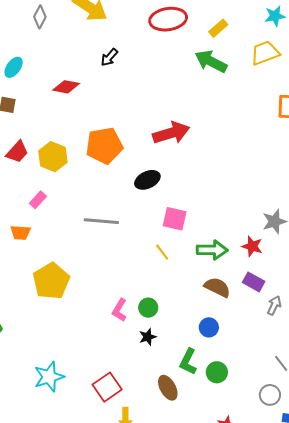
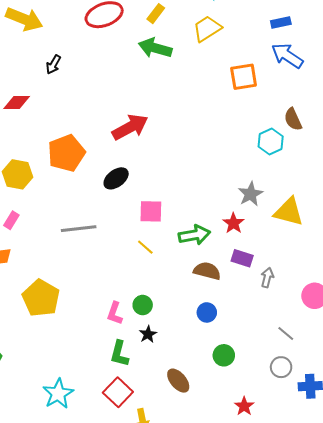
red star: (252, 246) -> (233, 223), turned 30
green L-shape: (188, 362) -> (119, 354), moved

